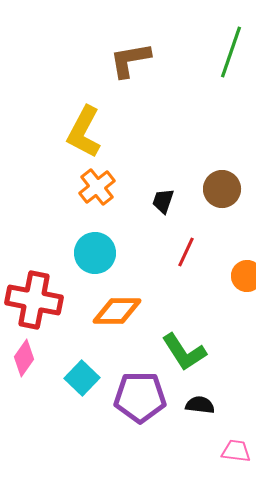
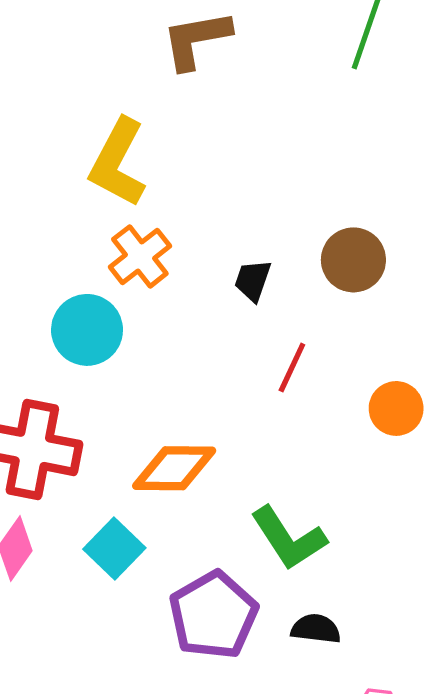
cyan circle: (95, 253) -> (87, 330), moved
cyan square: (82, 378) -> (114, 549), moved
purple pentagon: (140, 397) -> (213, 615), turned -30

